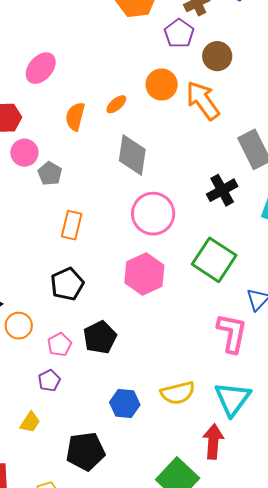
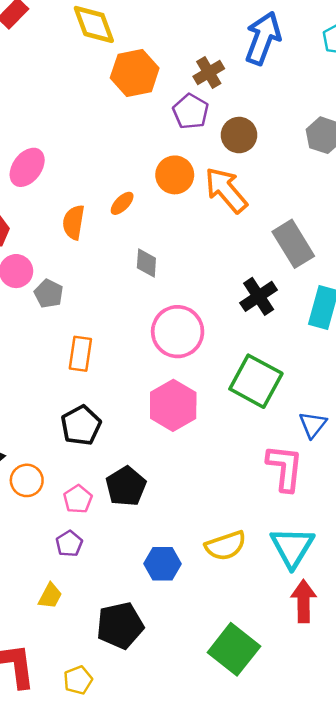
gray diamond: (132, 155) -> (146, 263), size x0.6
red arrow: (213, 442) -> (304, 601), moved

